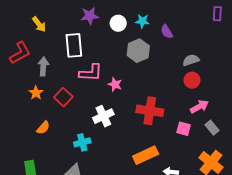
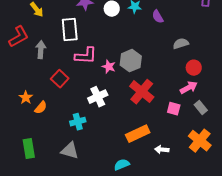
gray hexagon: (138, 51) -> (131, 61), moved
red circle: (192, 80) -> (194, 68), moved
orange star: (36, 93) -> (26, 98), moved
red cross: (150, 111) -> (142, 92), turned 30

